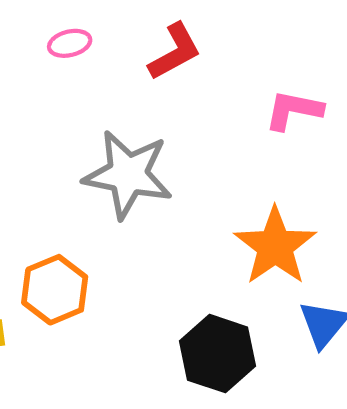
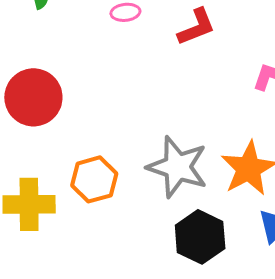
gray star: (128, 174) -> (177, 167), moved

